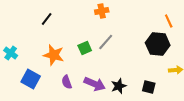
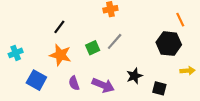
black line: (47, 19) -> (59, 27), moved
cyan cross: (11, 53) -> (16, 53), turned 32
black star: (119, 86) -> (134, 76), moved

